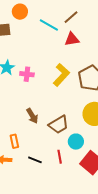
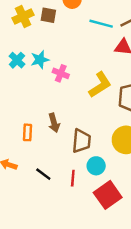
cyan line: (49, 25) -> (101, 24), turned -30
brown trapezoid: (59, 125) -> (81, 141), turned -70
orange rectangle: (14, 141) -> (27, 132), moved

